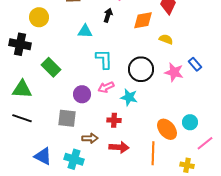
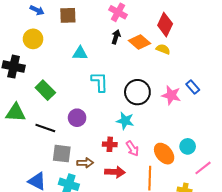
black arrow: (108, 15) -> (116, 37), moved
orange diamond: (143, 20) -> (139, 42), turned 50
yellow semicircle: (166, 39) -> (163, 49), moved
pink arrow: (106, 87) -> (132, 148), moved, turned -98
black line: (22, 118) -> (45, 128), moved
gray square: (67, 118) -> (62, 154), moved

